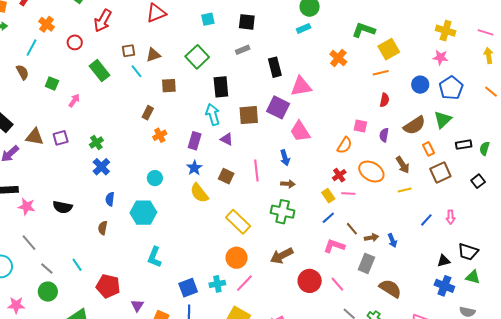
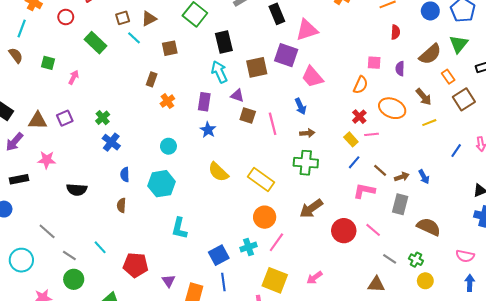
brown square: (226, 176) -> (248, 116), moved
yellow semicircle: (199, 193) -> (218, 172), moved
pink star: (27, 207) -> (47, 160), moved

